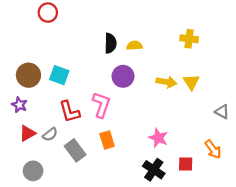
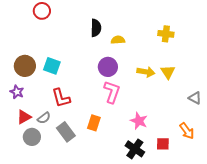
black semicircle: (110, 43) -> (96, 28), moved
pink L-shape: (101, 105) -> (112, 92), moved
orange rectangle: (107, 140) -> (94, 123), turned 35
gray circle: (33, 171) -> (32, 137), moved

